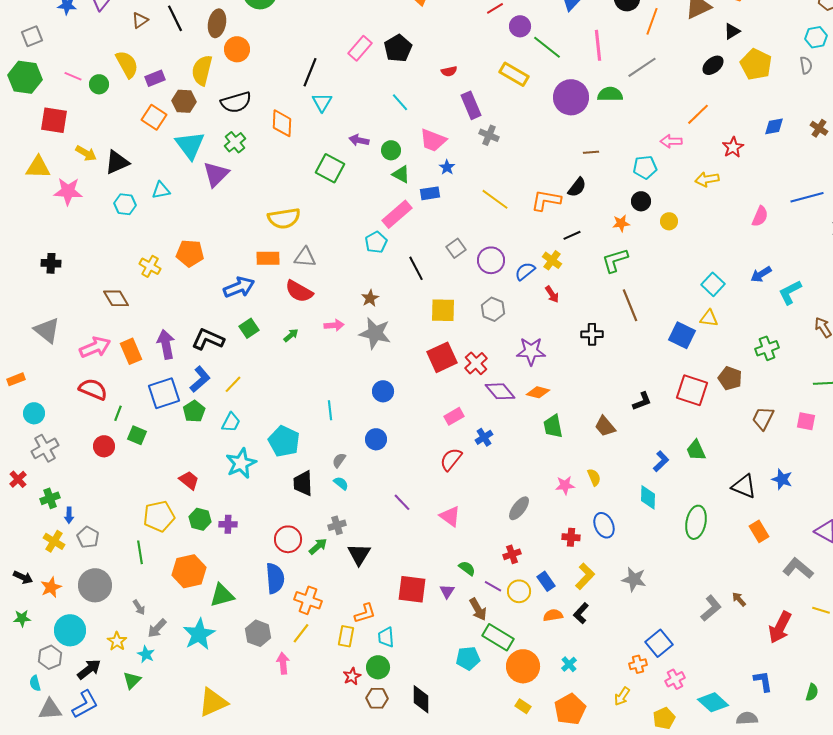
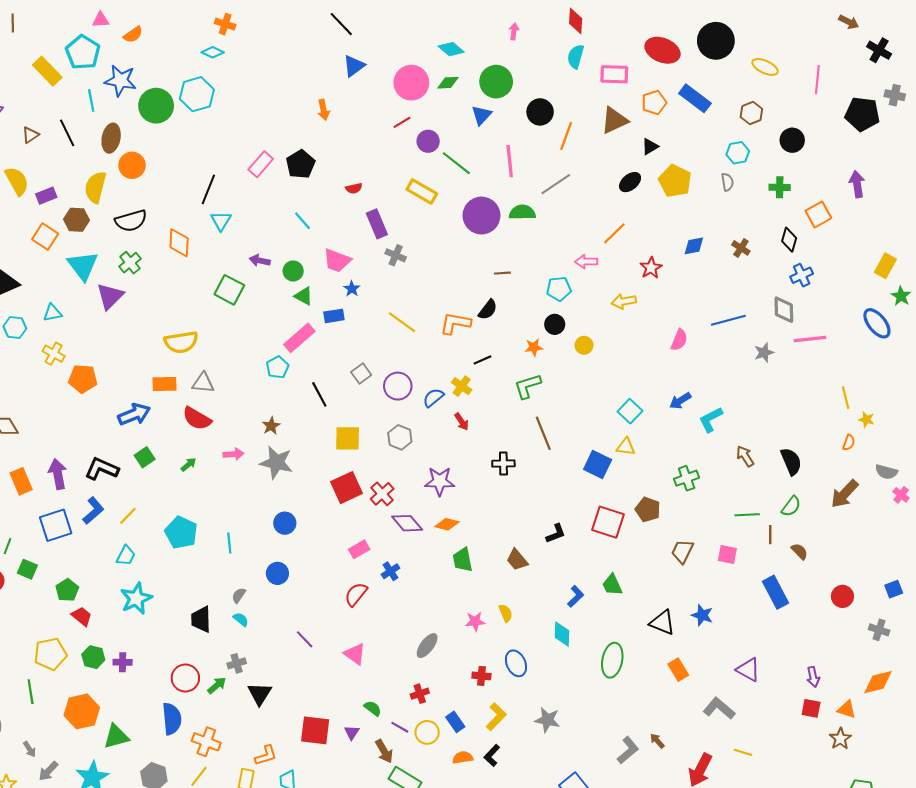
yellow cross: (150, 266) -> (54, 354), moved
green pentagon: (194, 411) -> (67, 590), moved
cyan pentagon: (284, 441) -> (181, 533), moved

